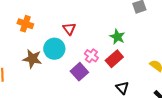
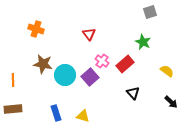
red triangle: (69, 29) -> (89, 34), moved
green star: (117, 37) -> (143, 42), moved
cyan circle: (54, 49) -> (65, 75), moved

